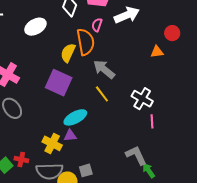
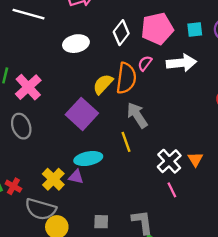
orange triangle: (157, 52) -> (195, 159), moved, turned 48
pink line: (152, 121) -> (172, 190), turned -40
gray square: (86, 170) -> (101, 222), moved

